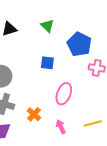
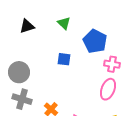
pink ellipse: (64, 94) -> (108, 89), moved

